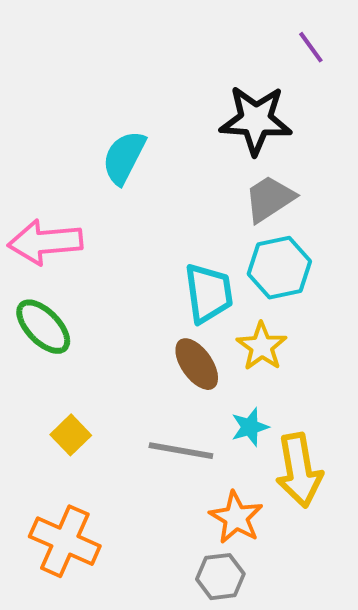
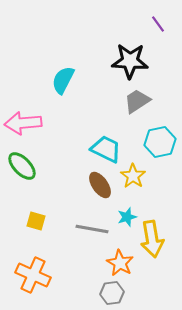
cyan hexagon: (279, 268) -> (160, 142), moved
cyan trapezoid: (209, 293) -> (106, 149), turned -56
yellow square: (71, 435) -> (36, 221), turned -30

